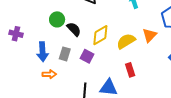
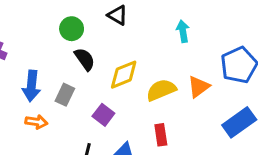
green circle: (57, 19) -> (72, 29), moved
purple square: (87, 56) -> (103, 115), moved

